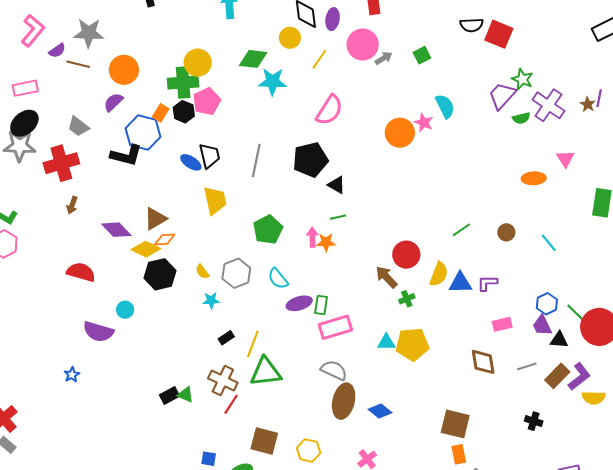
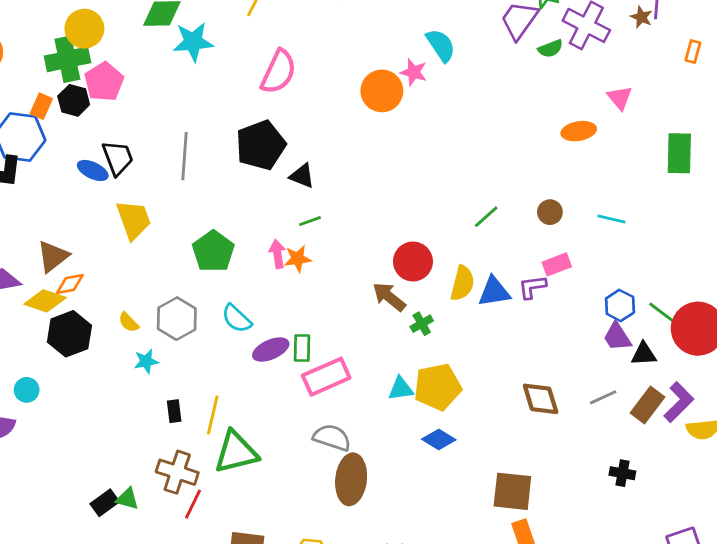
cyan line: (549, 243) -> (611, 219), turned -30
pink rectangle: (502, 324) -> (557, 264), moved
black rectangle: (226, 338) -> (174, 411), turned -56
blue diamond: (380, 411) -> (439, 439), moved

